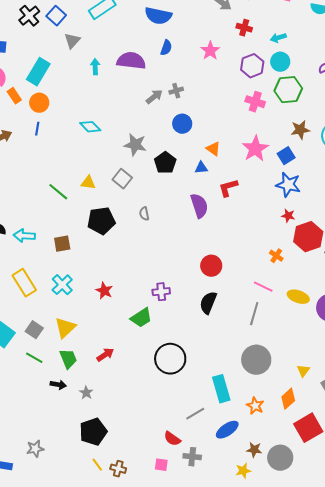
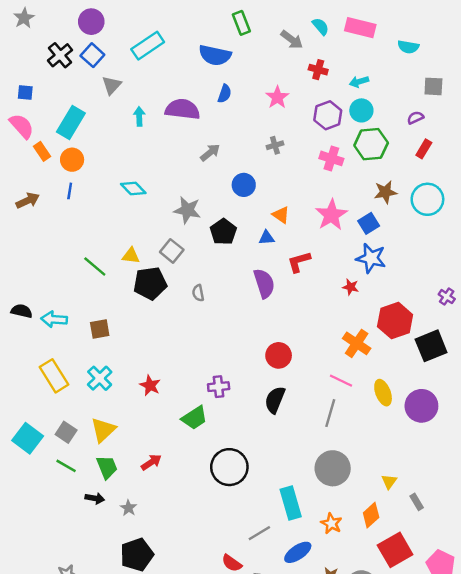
gray cross: (176, 91) -> (275, 145), moved
red star: (288, 216) -> (351, 287), moved
black pentagon: (101, 221) -> (150, 283), moved
orange cross: (276, 256) -> (357, 343), size x1.6
yellow ellipse: (298, 297) -> (383, 393), turned 50

